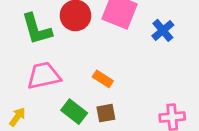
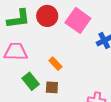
green L-shape: (37, 29) -> (19, 19), turned -95

